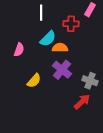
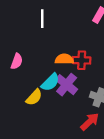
red cross: (71, 24) -> (82, 60), moved
cyan semicircle: (48, 39) -> (50, 82), moved

